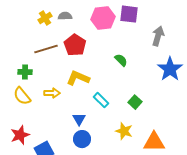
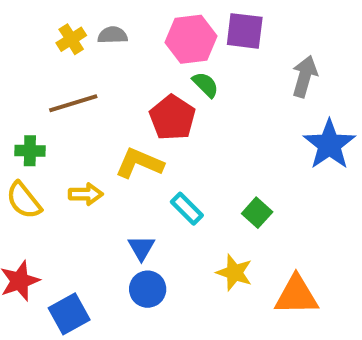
red pentagon: (75, 45) -> (172, 118), moved
green semicircle: (121, 60) -> (205, 85), moved

